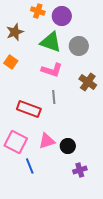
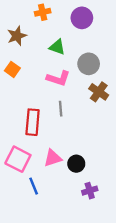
orange cross: (38, 11) -> (43, 12), turned -32
purple circle: (62, 16) -> (82, 18), moved
green triangle: (51, 42) -> (57, 47), size x0.7
gray circle: (79, 46) -> (89, 64), moved
red rectangle: (29, 109) -> (33, 122), turned 75

